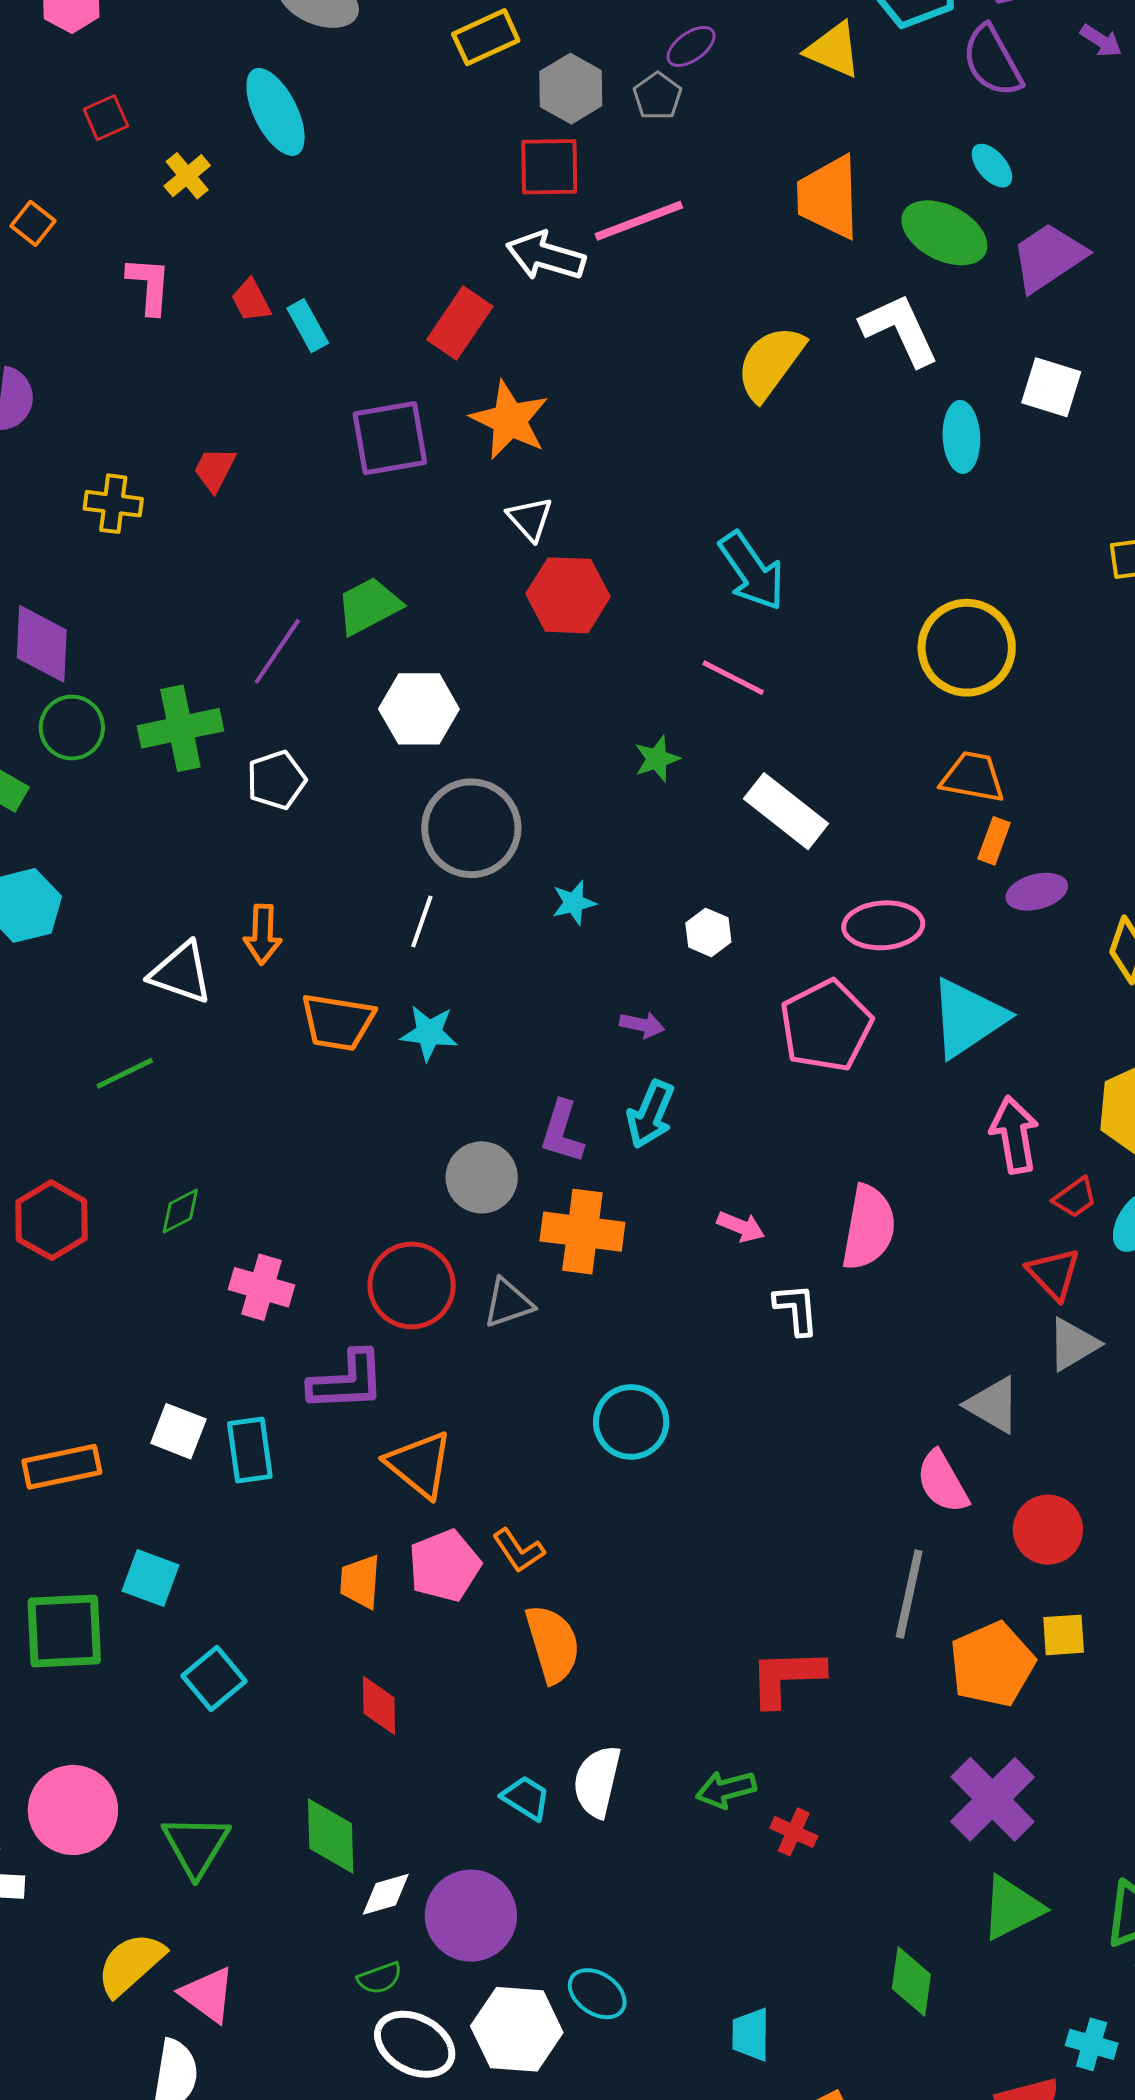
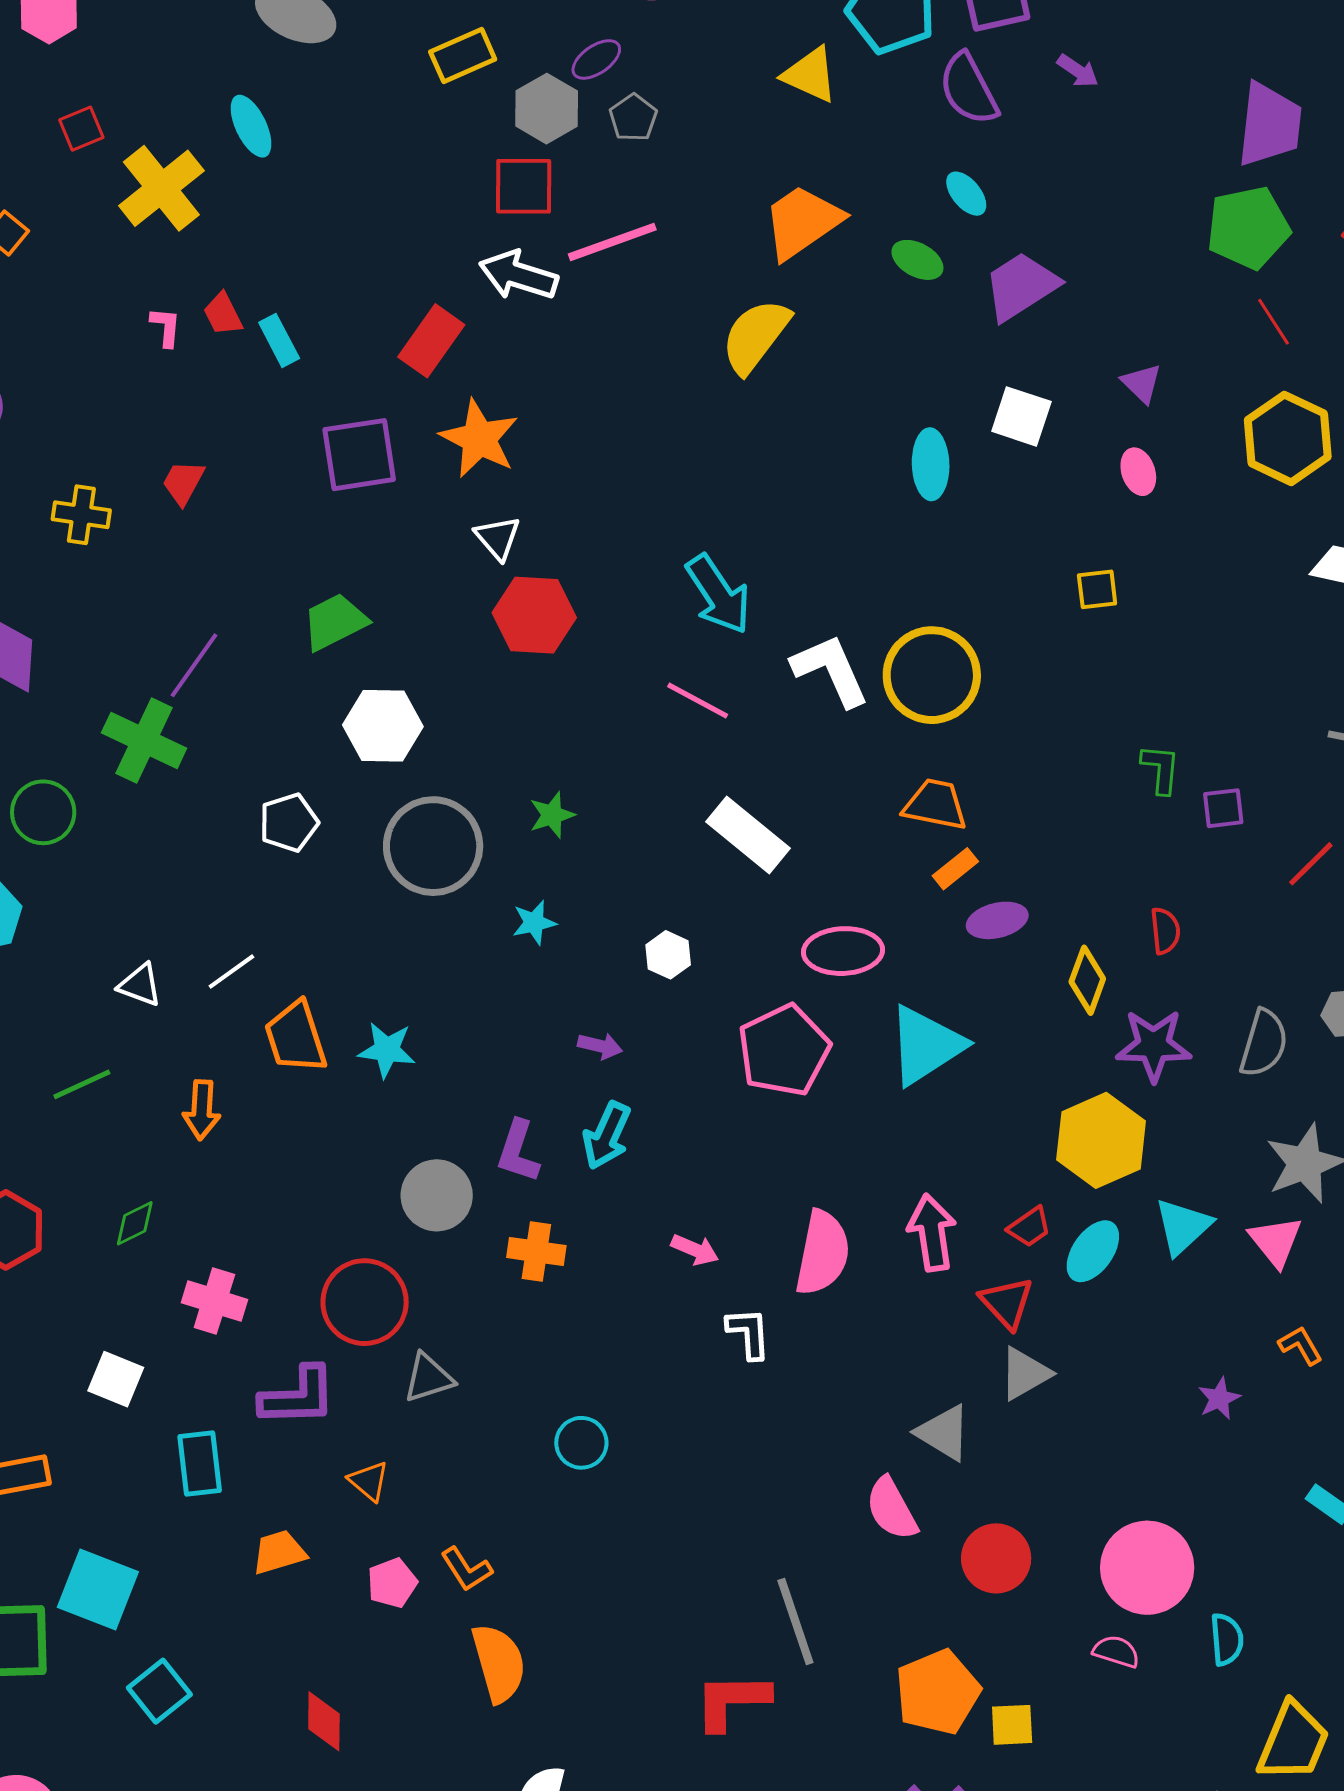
purple ellipse: (691, 46) -> (596, 59), moved
cyan ellipse: (276, 112) -> (251, 126), size x0.7
yellow cross: (187, 176) -> (161, 188), size x1.8
orange trapezoid: (829, 197) -> (802, 222), turned 56
green ellipse: (944, 233) -> (917, 260), size x0.6
pink L-shape: (149, 285) -> (166, 327), moved, size x0.7
white L-shape: (900, 330) -> (831, 670), moved
yellow semicircle: (770, 363) -> (755, 336), moved
purple line: (277, 651) -> (194, 665), moved
green circle: (72, 728) -> (43, 812), moved
green cross: (180, 728) -> (144, 741), turned 36
green star: (657, 759) -> (552, 815), moved
white pentagon: (276, 780) -> (289, 823), moved
orange rectangle: (994, 841) -> (955, 869), turned 30
white line: (422, 921) -> (231, 972), moved, turned 34
orange arrow: (263, 934) -> (202, 1110), moved
white triangle: (181, 973) -> (140, 985), size x0.7
orange trapezoid: (338, 1022) -> (296, 1037), turned 62
pink arrow: (1014, 1135) -> (932, 1233), moved
orange cross: (582, 1232) -> (536, 1252), size x0.7
gray triangle: (508, 1303) -> (428, 1378), moved
cyan circle: (631, 1422) -> (581, 1443), size x0.7
white square: (178, 1431) -> (116, 1379), moved
orange triangle: (419, 1464) -> (369, 1481), size x0.6
pink pentagon: (445, 1566) -> (392, 1583), size x0.7
cyan square: (150, 1578) -> (98, 1590), size x1.4
orange trapezoid: (360, 1582) -> (279, 1552), moved, turned 68
gray line: (909, 1594) -> (795, 1621), moved, turned -32
yellow square: (1064, 1635) -> (1012, 1725), moved

